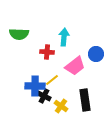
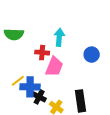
pink trapezoid: (75, 66) -> (54, 67), moved, turned -30
yellow line: (52, 80) -> (18, 81), moved

